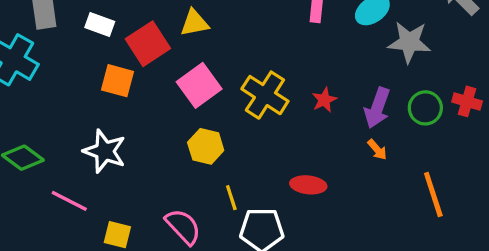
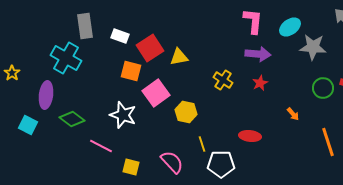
yellow triangle: (194, 23) -> (179, 57), moved
pink square: (199, 85) -> (156, 93), moved
yellow cross: (265, 95) -> (223, 80), size x0.7
purple arrow: (377, 108) -> (258, 54), moved, turned -105

